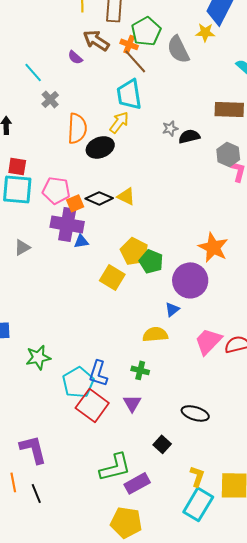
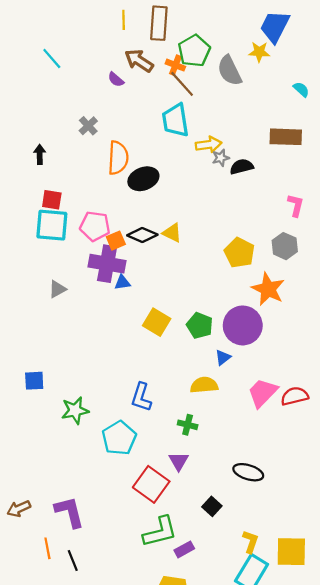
cyan line: (33, 72) -> (52, 58), moved
yellow arrow: (119, 122) -> (209, 145), moved, turned 45
gray hexagon: (228, 154) -> (285, 246), moved
yellow pentagon: (134, 251) -> (239, 253), moved
green pentagon: (151, 261) -> (200, 325), moved
blue L-shape: (98, 373) -> (141, 397), moved
red square: (92, 405) -> (151, 484), moved
purple rectangle: (137, 483) -> (184, 549), size x0.7

